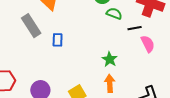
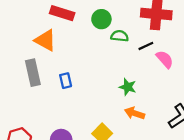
gray rectangle: (31, 26) -> (33, 73), turned 35
orange arrow: (110, 83) -> (135, 113), turned -54

